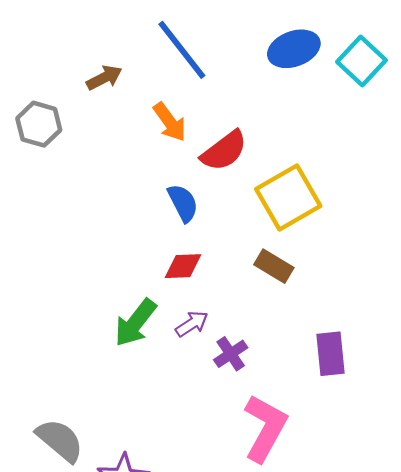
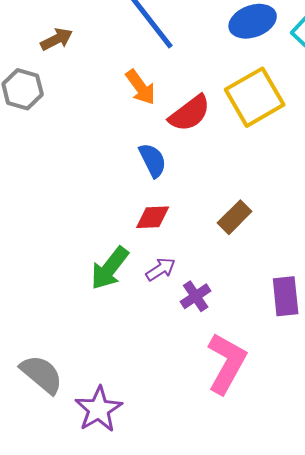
brown arrow: (104, 78) -> (57, 39), moved
yellow square: (288, 197) -> (255, 97), moved
brown rectangle: (274, 266) -> (235, 217), turned -76

